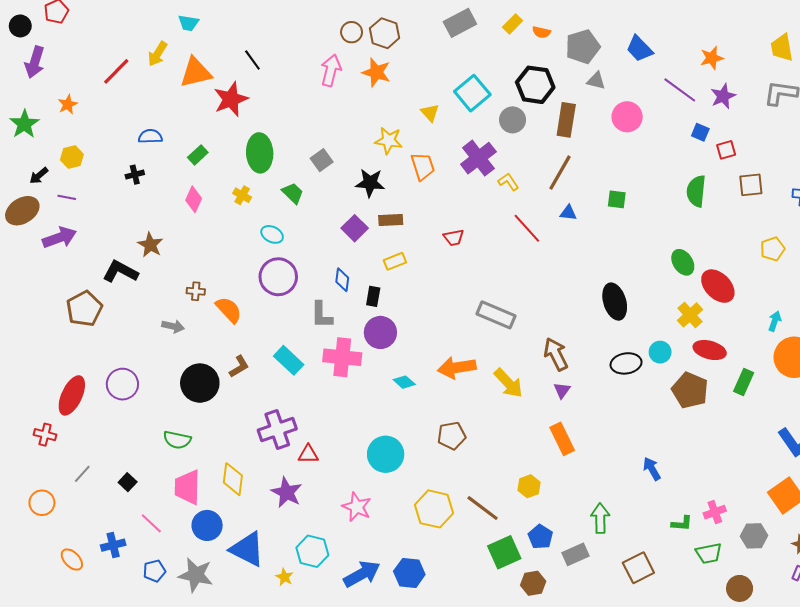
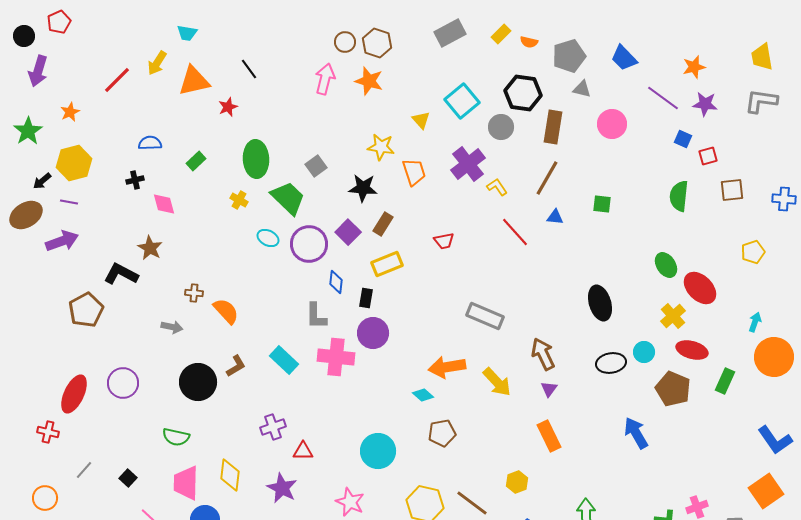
purple star: (723, 96) -> (705, 104), turned 30
red star: (231, 99) -> (228, 107), size x0.6
yellow hexagon: (72, 157) -> (74, 163), size x1.6
green trapezoid: (293, 193) -> (288, 198), size x1.6
pink diamond: (194, 199) -> (164, 204), moved, turned -40
brown rectangle: (391, 220) -> (383, 224), turned -55
yellow rectangle: (395, 261) -> (387, 264), size x1.4
purple circle: (278, 277) -> (309, 244), moved
cyan diamond: (404, 382) -> (423, 395), moved
purple cross: (277, 429) -> (273, 427), size x0.7
blue arrow: (652, 469) -> (636, 433), moved, size x1.4

